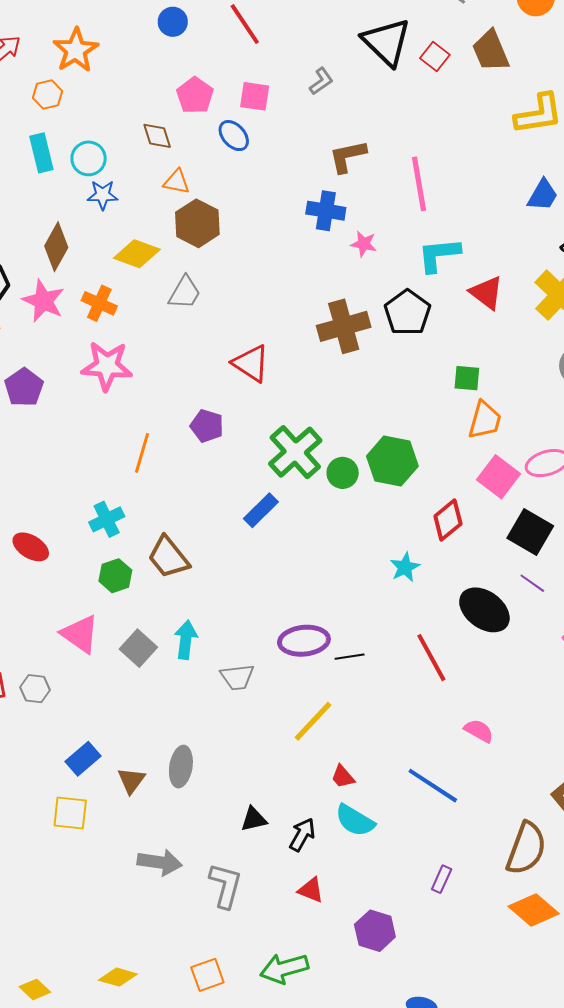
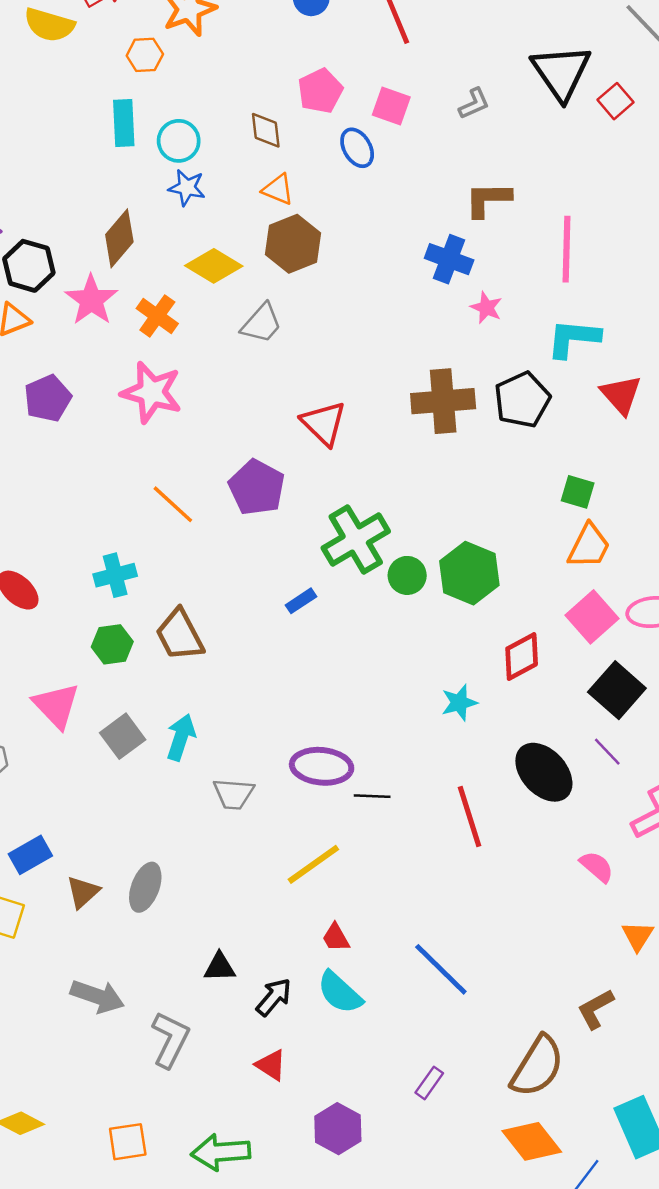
purple pentagon: (207, 426) -> (257, 487), size x1.4
orange line: (142, 453) -> (173, 504), turned -75
blue rectangle: (261, 510) -> (301, 601), size x0.7
pink semicircle: (479, 731) -> (597, 867), moved

